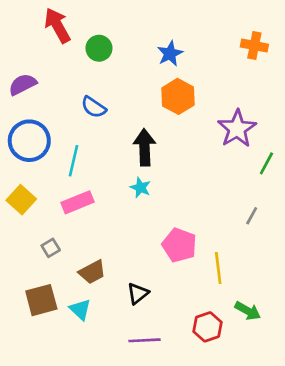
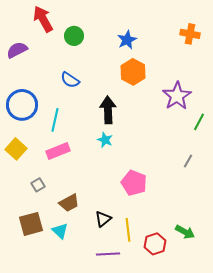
purple semicircle: (23, 84) -> (17, 50), moved
yellow line: (218, 268) -> (128, 230), moved

